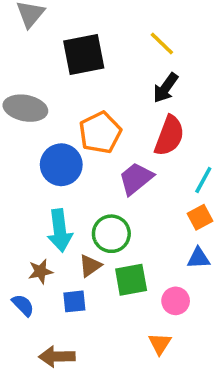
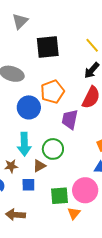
purple trapezoid: (136, 179) -> (70, 119), turned -45
green square: (131, 280) -> (60, 196), moved
pink circle: (176, 301) -> (85, 190), size x1.6

